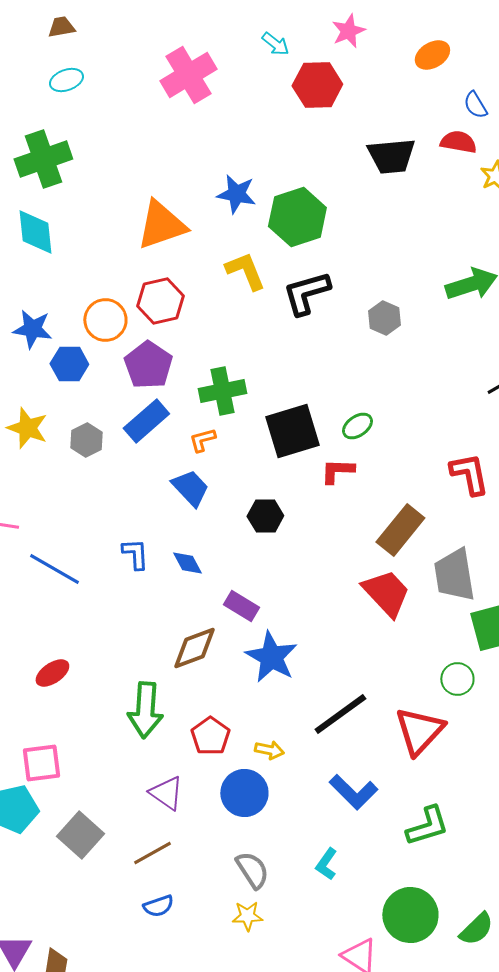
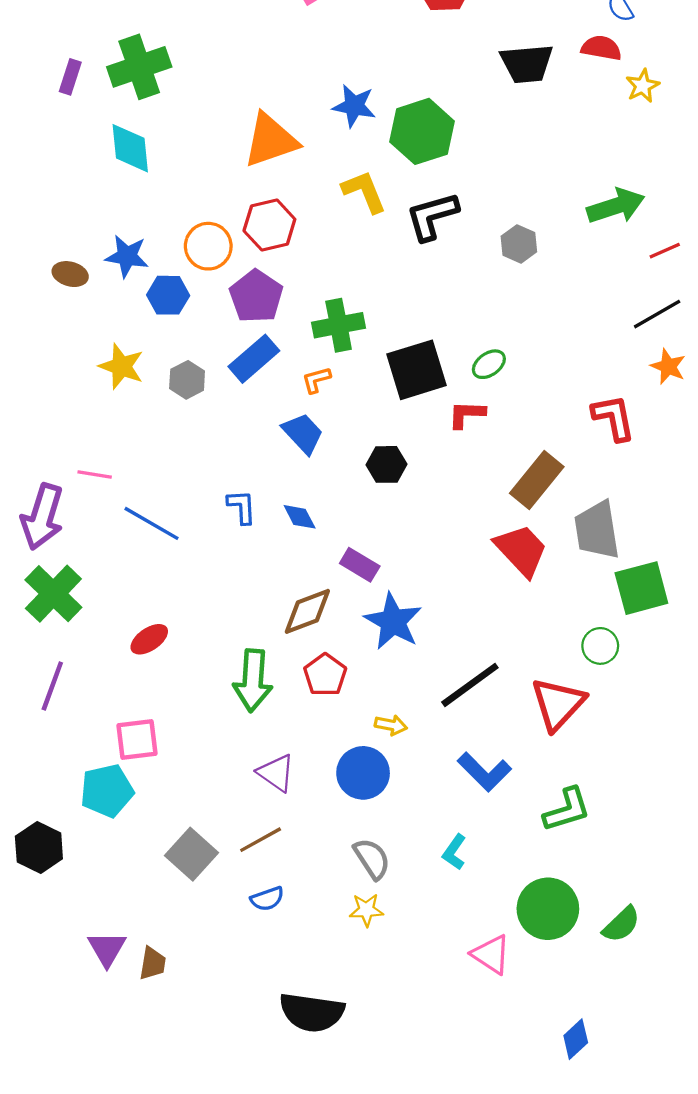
red pentagon: (210, 736) -> (325, 675), moved
gray square: (80, 835) -> (192, 854), moved

